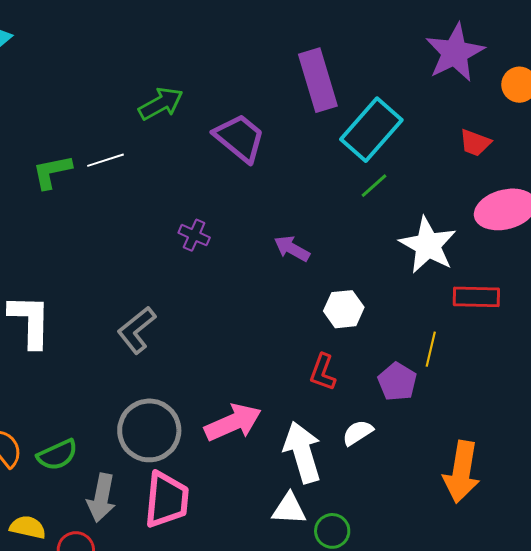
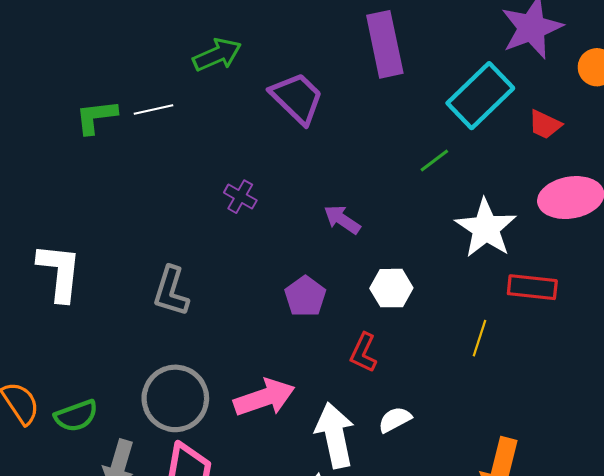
cyan rectangle: (371, 130) -> (480, 96), moved
gray L-shape: (137, 330) -> (171, 291), turned -39
purple pentagon: (397, 382) -> (305, 296), moved

